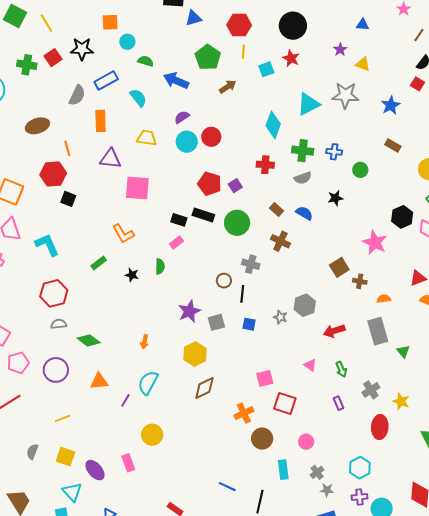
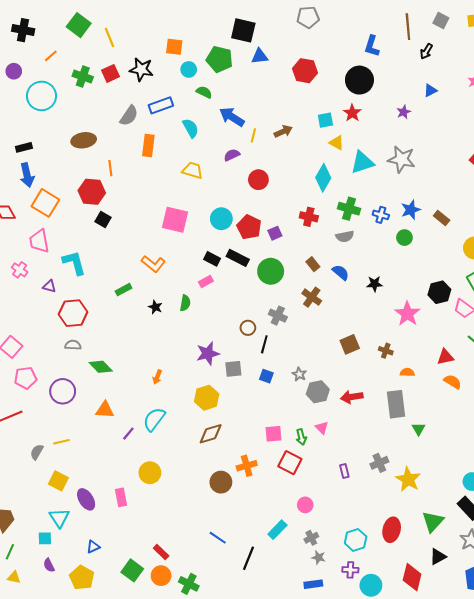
blue triangle: (363, 25) -> (430, 90), turned -40
yellow line: (243, 52) -> (253, 135), moved
green pentagon: (208, 57) -> (220, 59), moved, turned -30
yellow triangle: (363, 64) -> (337, 143), moved
blue star: (391, 105) -> (411, 210), moved
cyan circle: (187, 142) -> (221, 219), moved
purple triangle: (110, 159) -> (49, 286), moved, size x0.6
black star: (335, 198) -> (375, 284), moved
orange L-shape: (123, 234) -> (153, 264), turned -30
brown square: (339, 267) -> (350, 344), moved
gray hexagon: (305, 305) -> (318, 392), moved
green arrow: (341, 369) -> (301, 437), moved
yellow star: (401, 401) -> (408, 479), size x1.4
red ellipse: (380, 427) -> (392, 530), moved
brown circle: (262, 439) -> (221, 482), moved
gray semicircle: (32, 452) -> (37, 452), moved
cyan rectangle: (283, 470) -> (277, 530), turned 42

